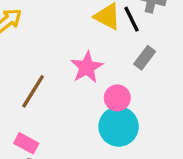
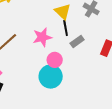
black line: (132, 19) -> (66, 28), moved

